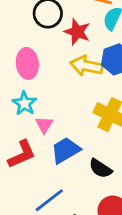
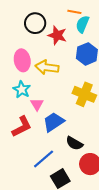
yellow arrow: (86, 66) -> (47, 67), moved
black semicircle: (100, 168) -> (74, 143), moved

